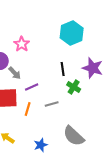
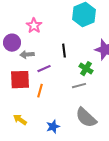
black line: (63, 69) -> (64, 51), moved
gray arrow: (15, 73) -> (27, 55), turned 128
gray line: (52, 104) -> (79, 86), moved

